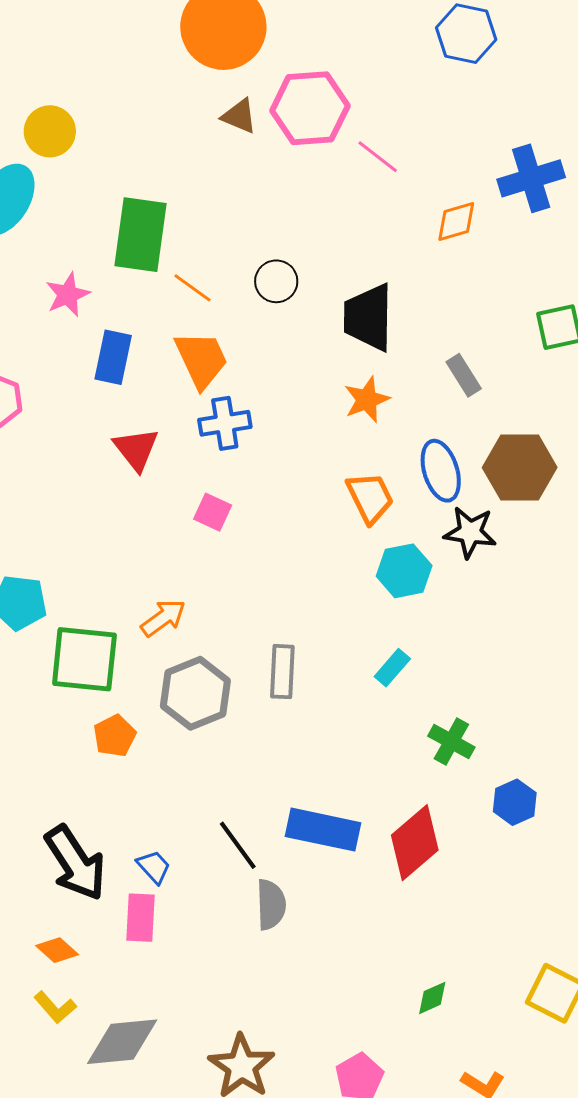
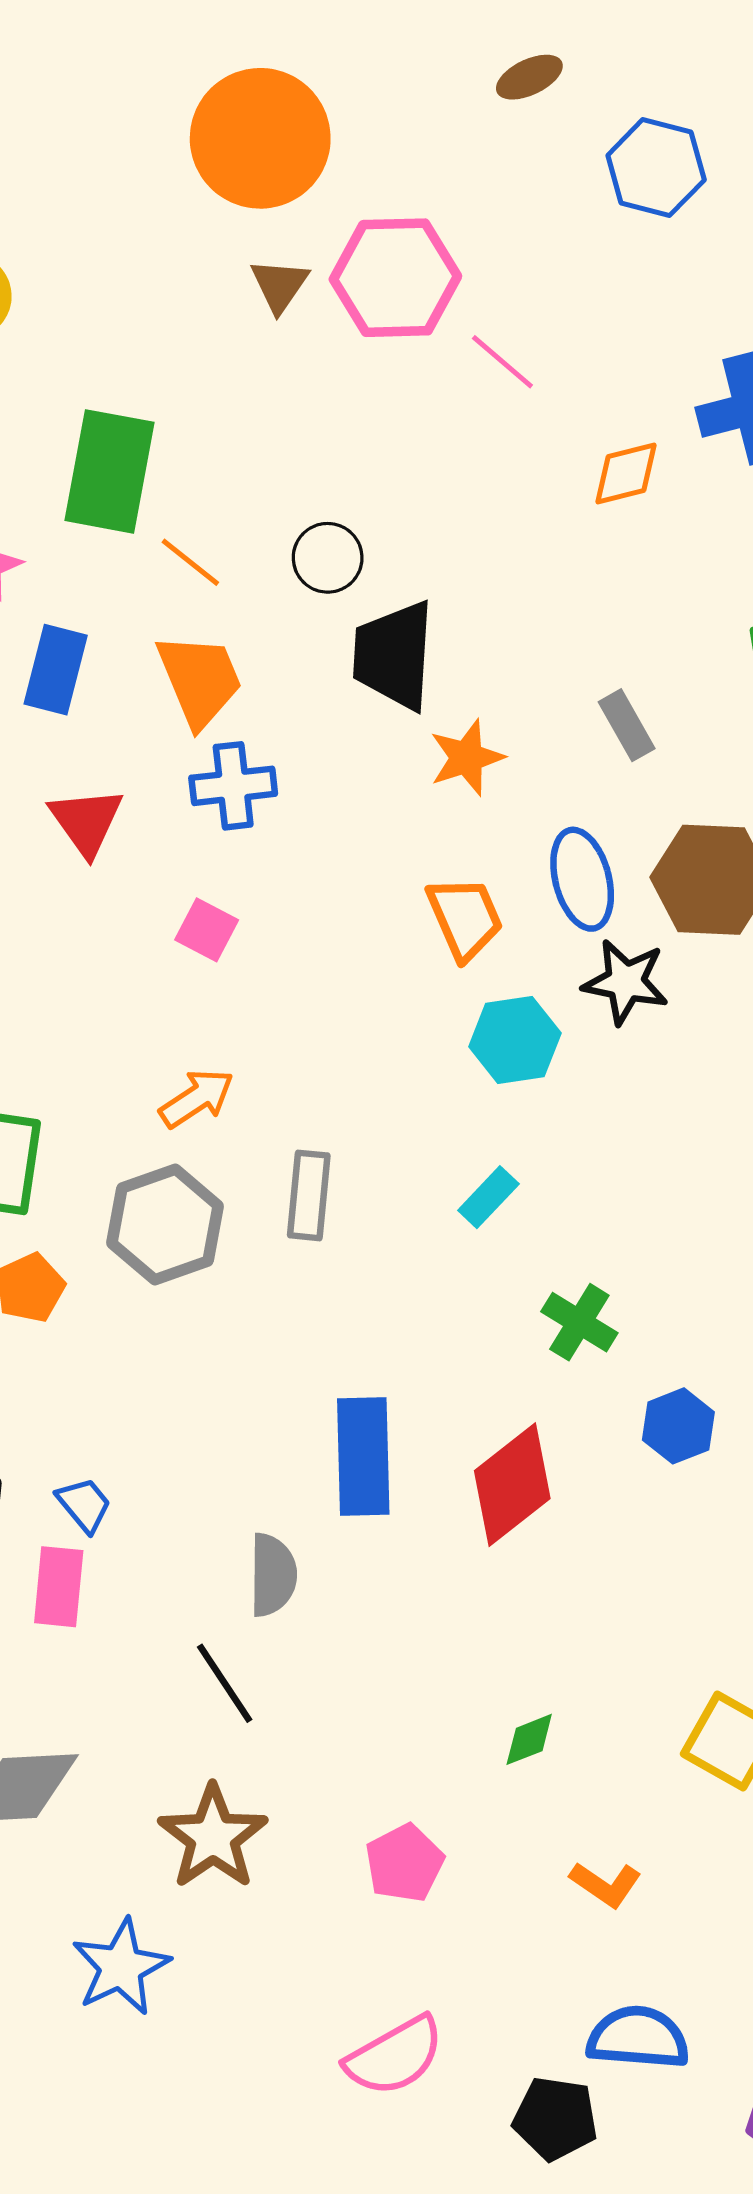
brown triangle: (239, 116) -> (279, 285), turned 39
black trapezoid: (368, 317) -> (394, 655), moved
orange arrow: (163, 618) -> (197, 1098), moved
blue rectangle: (323, 830) -> (363, 1456), turned 74
black line: (238, 845) -> (225, 1683), moved

